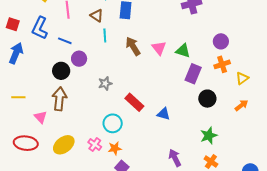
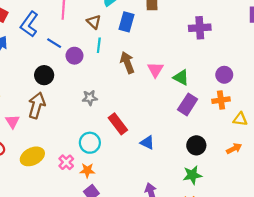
purple circle: (79, 59) -> (74, 56), moved
yellow triangle: (242, 78) -> (240, 119), turned 32
black circle: (207, 99) -> (196, 145), moved

